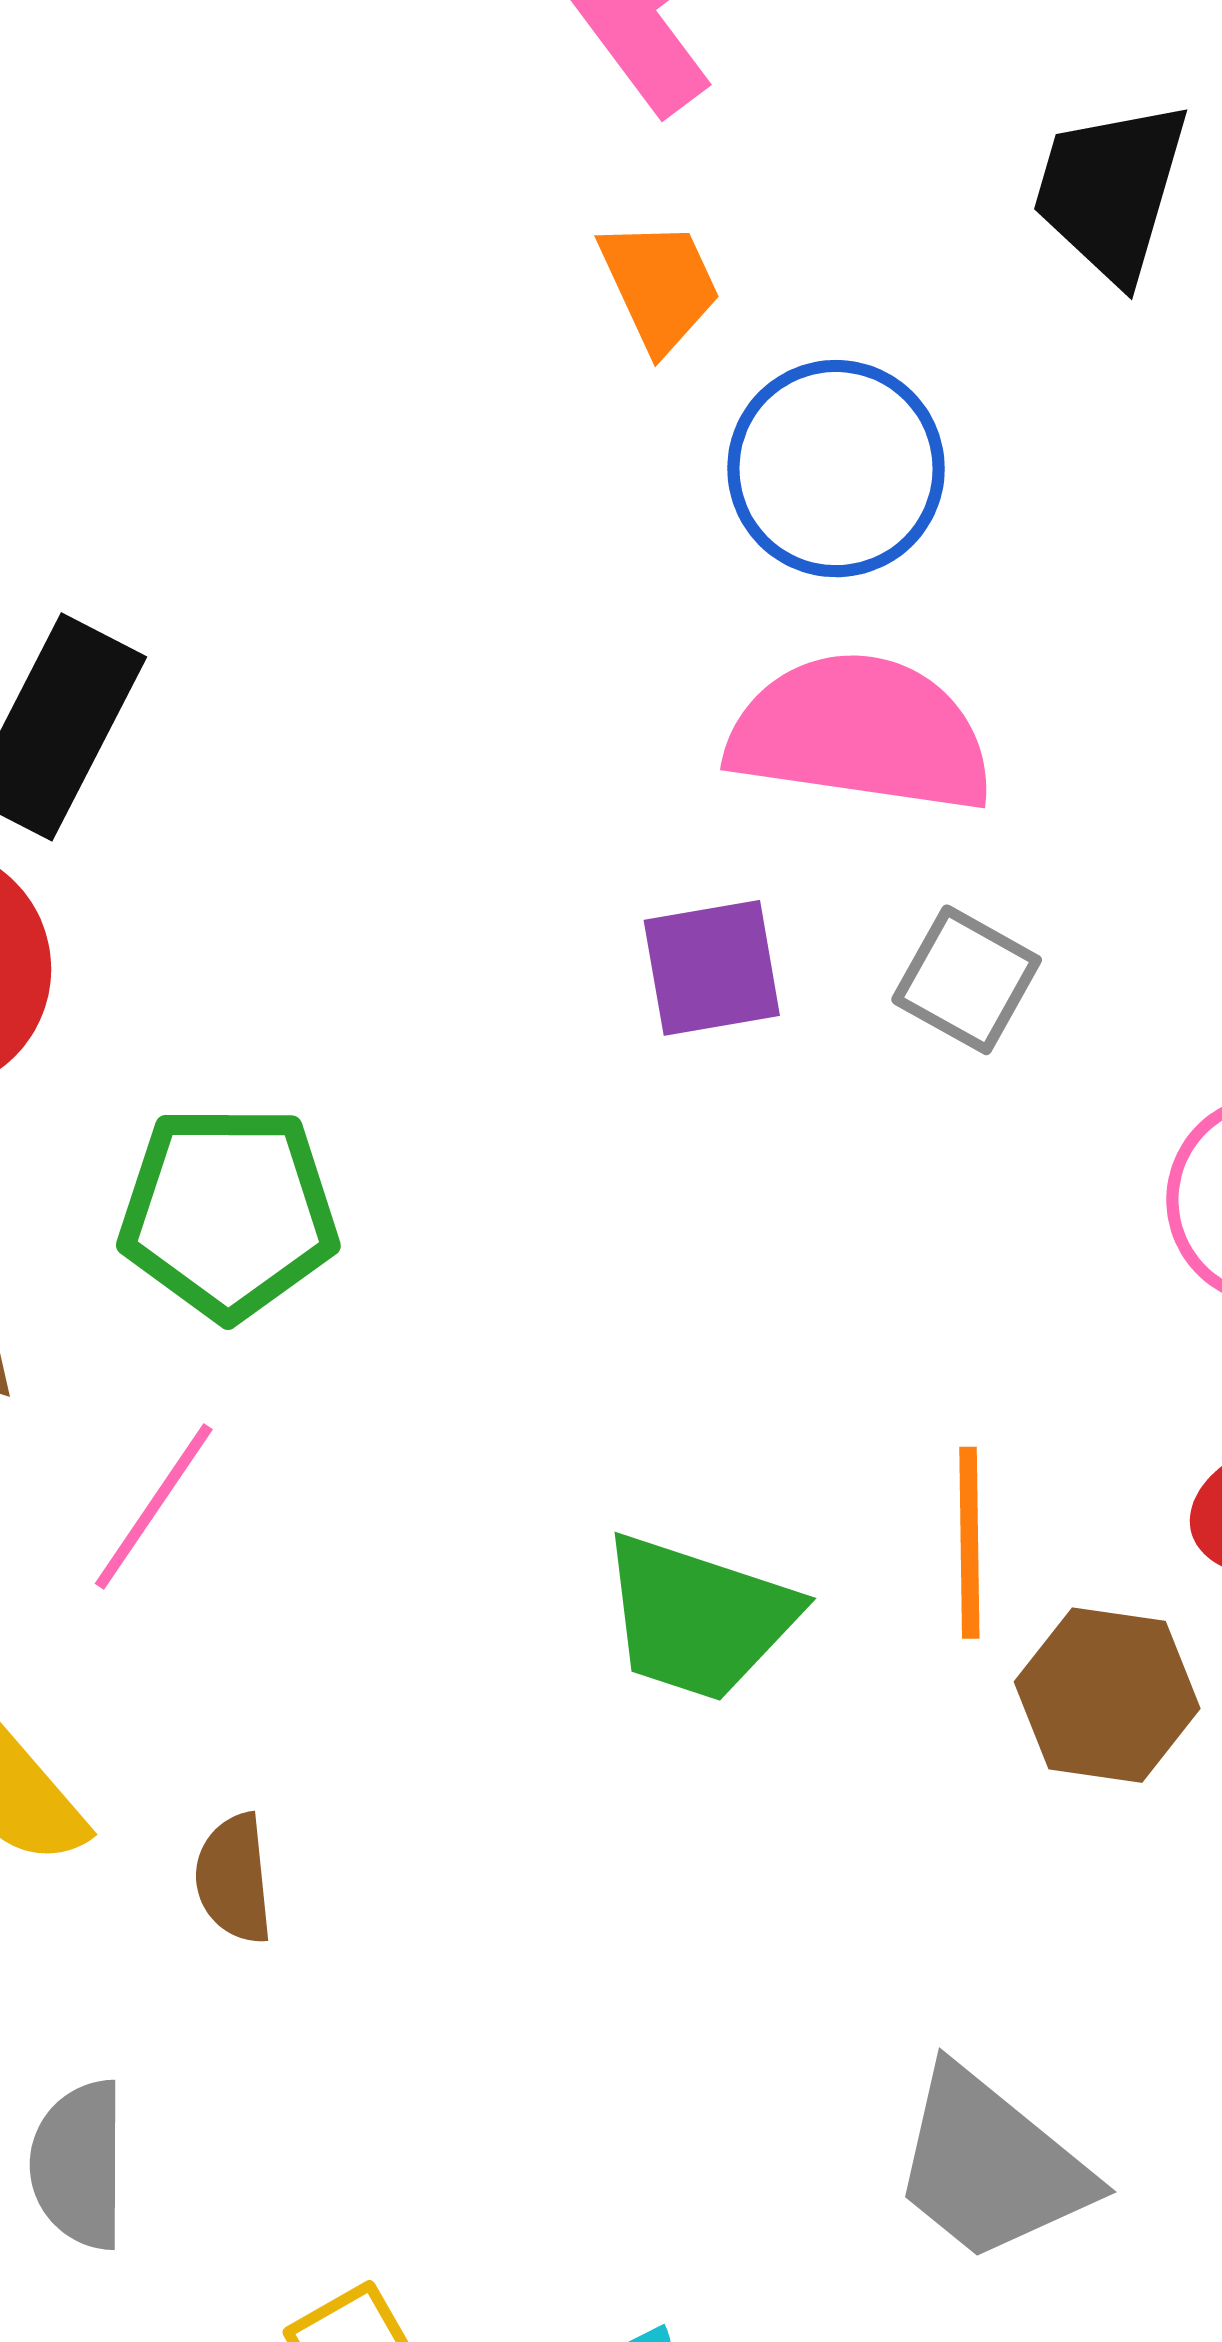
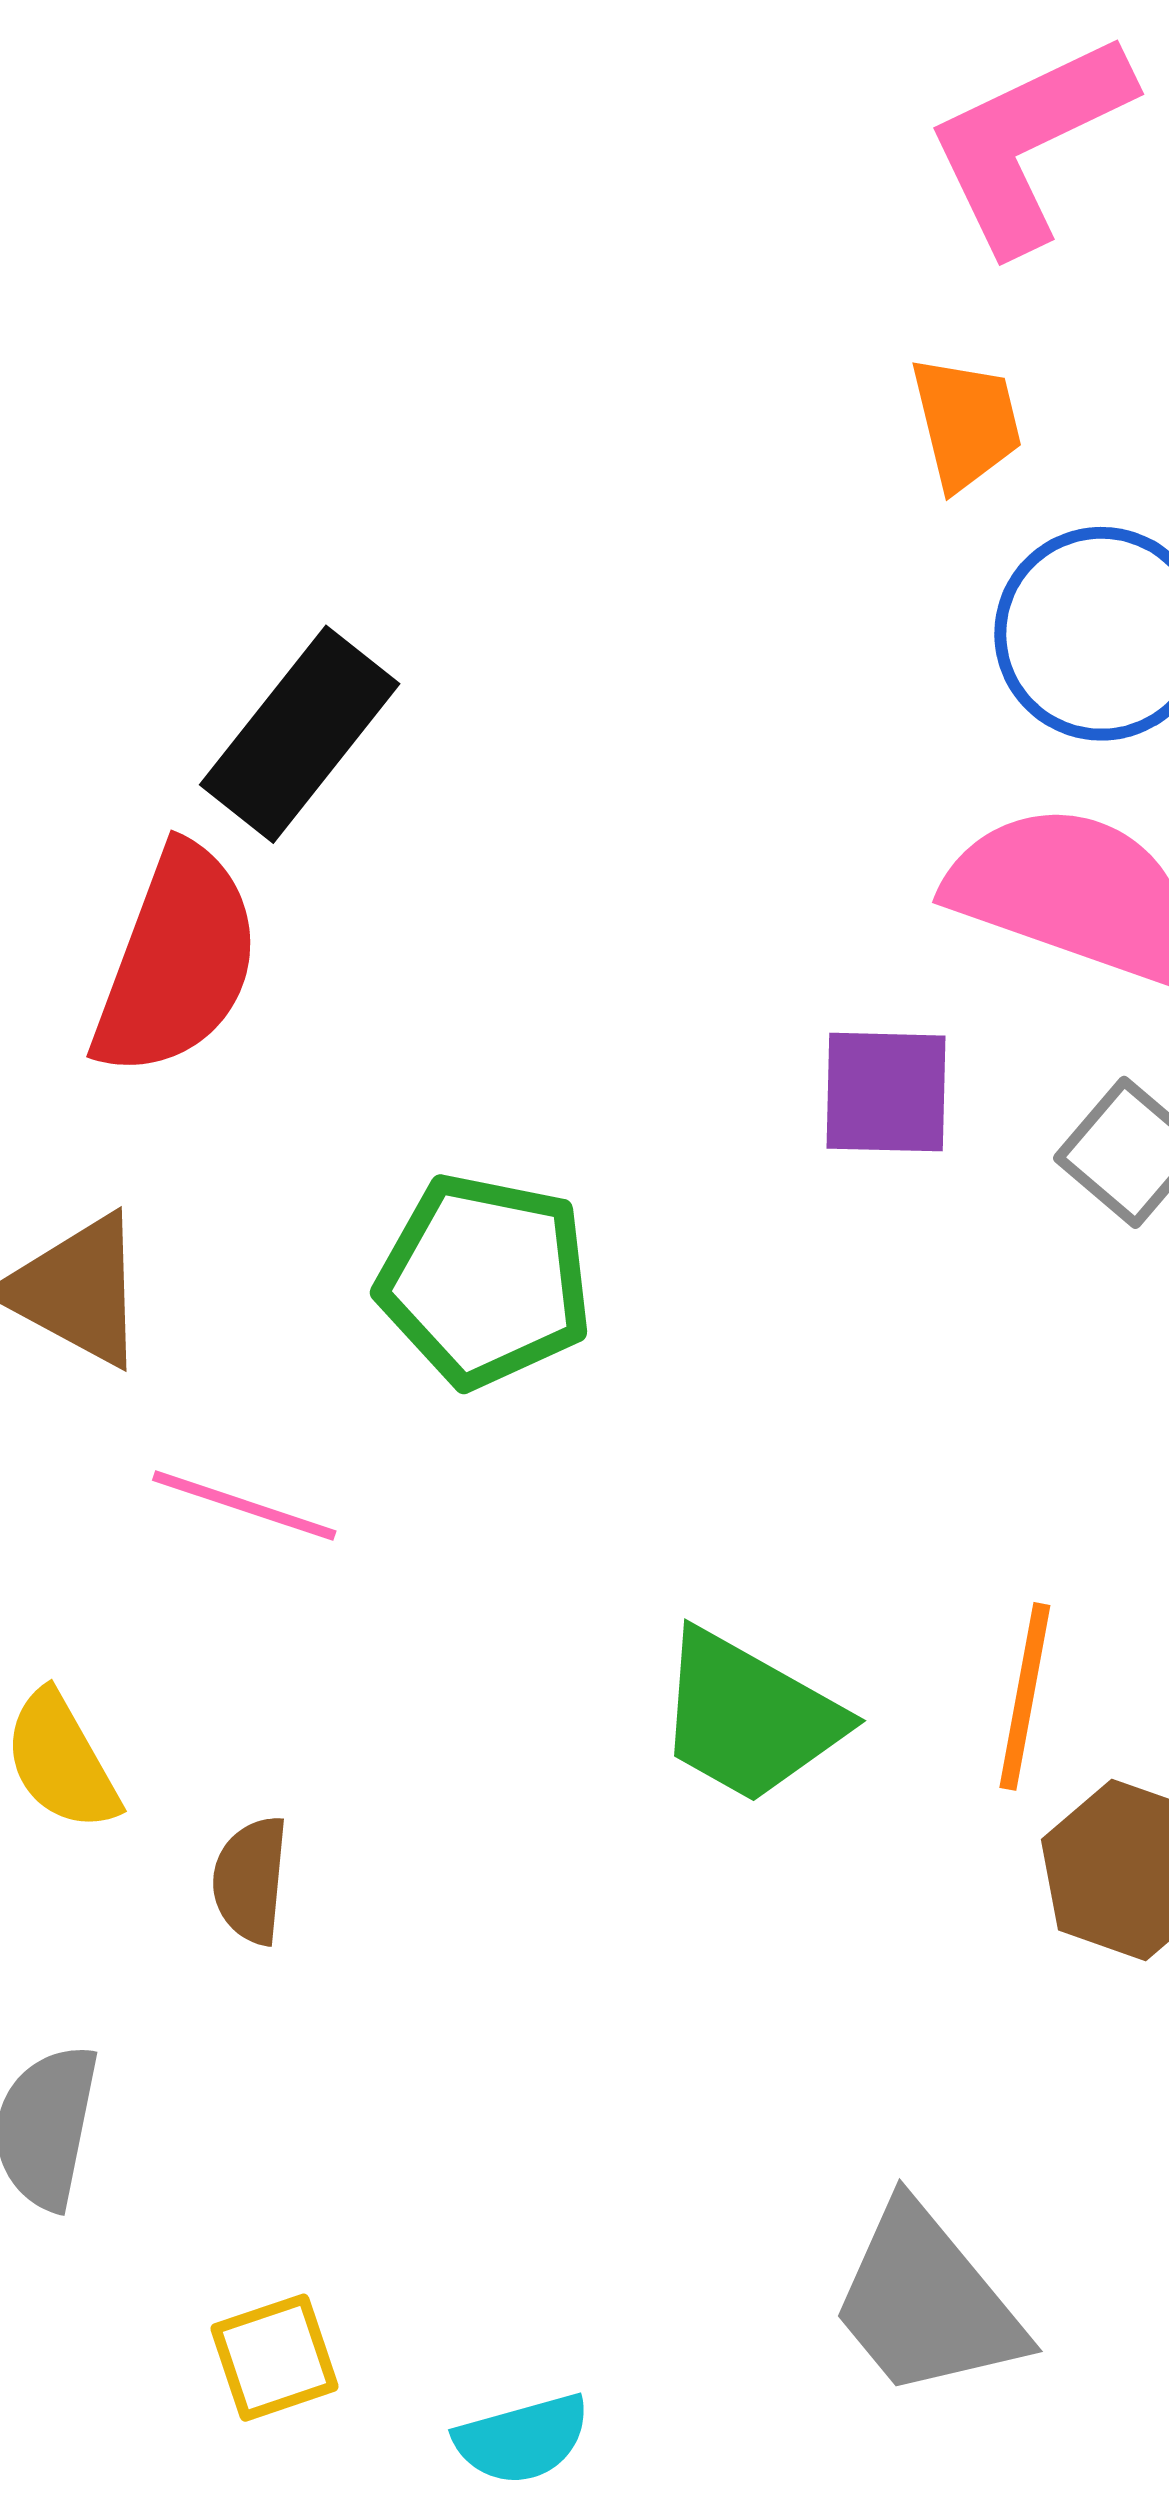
green pentagon: (228, 1212) -> (485, 1280), moved
pink line: (154, 1507) -> (244, 1506), turned 63

